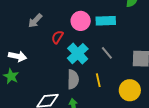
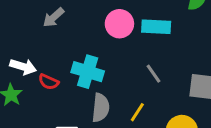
red semicircle: (57, 37) -> (49, 82), moved, turned -104
cyan cross: (78, 54) -> (88, 72), moved, turned -35
yellow line: (98, 80) -> (137, 112), turned 40

